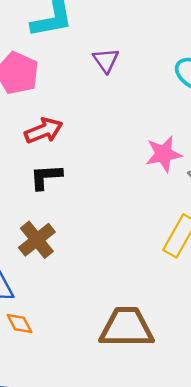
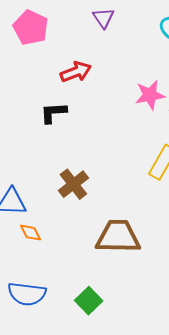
red arrow: (44, 131) -> (76, 72), moved
brown cross: (37, 240) -> (73, 184), moved

